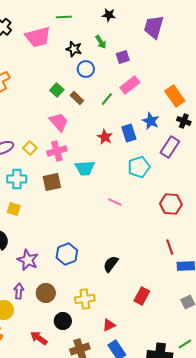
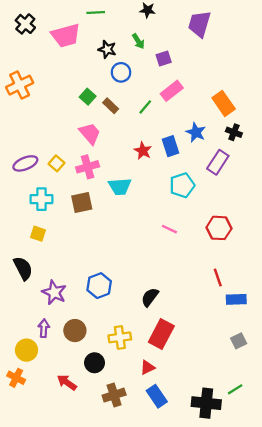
pink line: (115, 202) -> (169, 229), moved
red rectangle: (142, 296) -> (161, 334), moved, size x1.4

